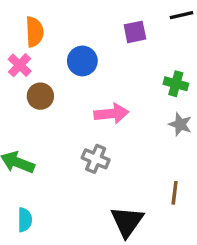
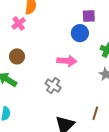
blue circle: (82, 61) -> (80, 33), moved
brown circle: (40, 96) -> (17, 56), moved

